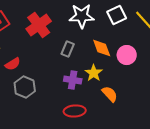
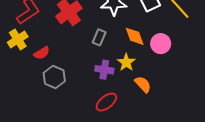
red ellipse: (75, 111) -> (106, 102), turned -35

